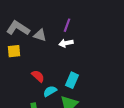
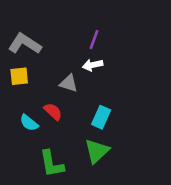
gray triangle: (40, 35) -> (69, 83), moved
cyan semicircle: (50, 91) -> (29, 123), moved, turned -112

